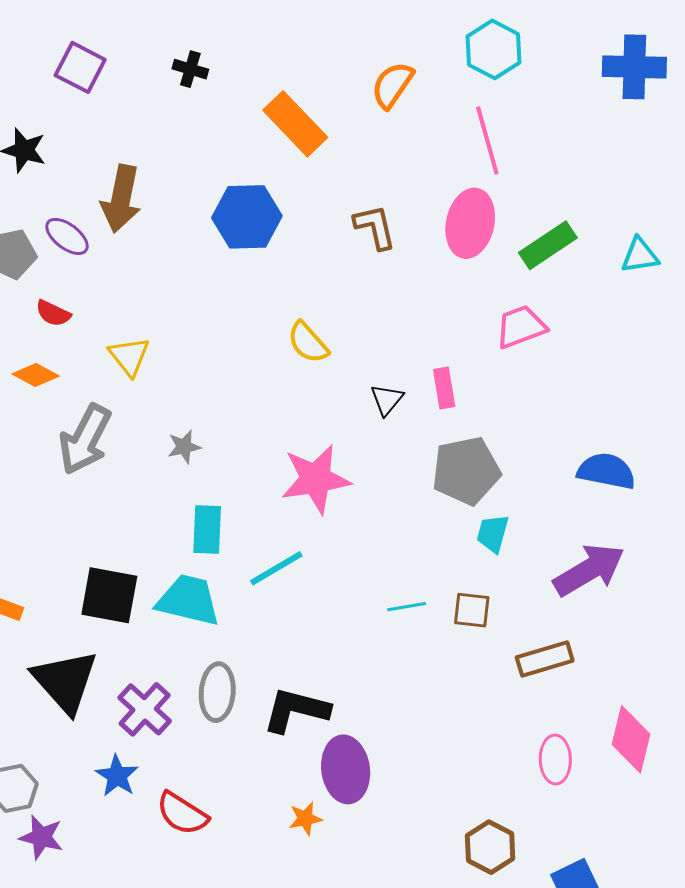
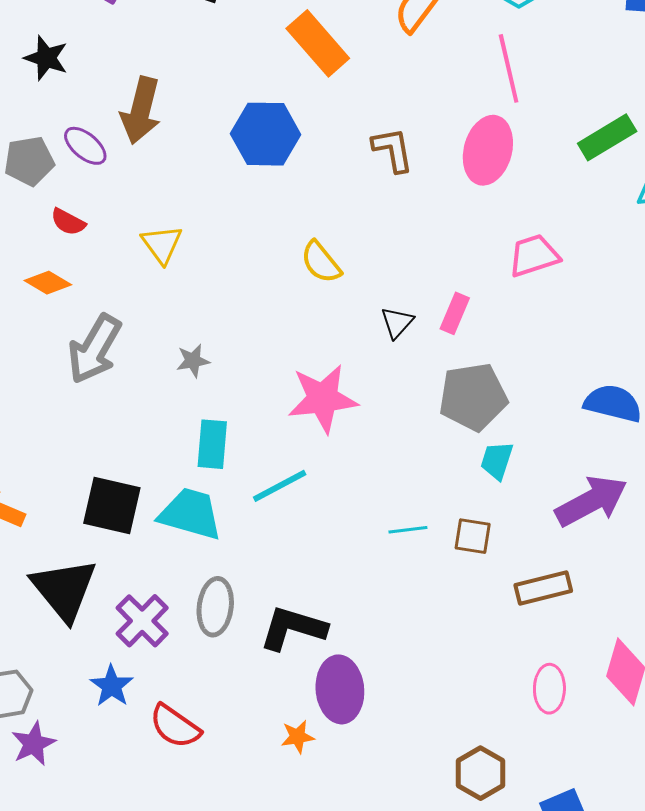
green rectangle: (548, 245) -> (607, 137), moved
yellow triangle: (129, 356) -> (162, 244), moved
pink rectangle: (444, 388) -> (455, 313), turned 30
purple star: (41, 837) -> (33, 744), turned 30

